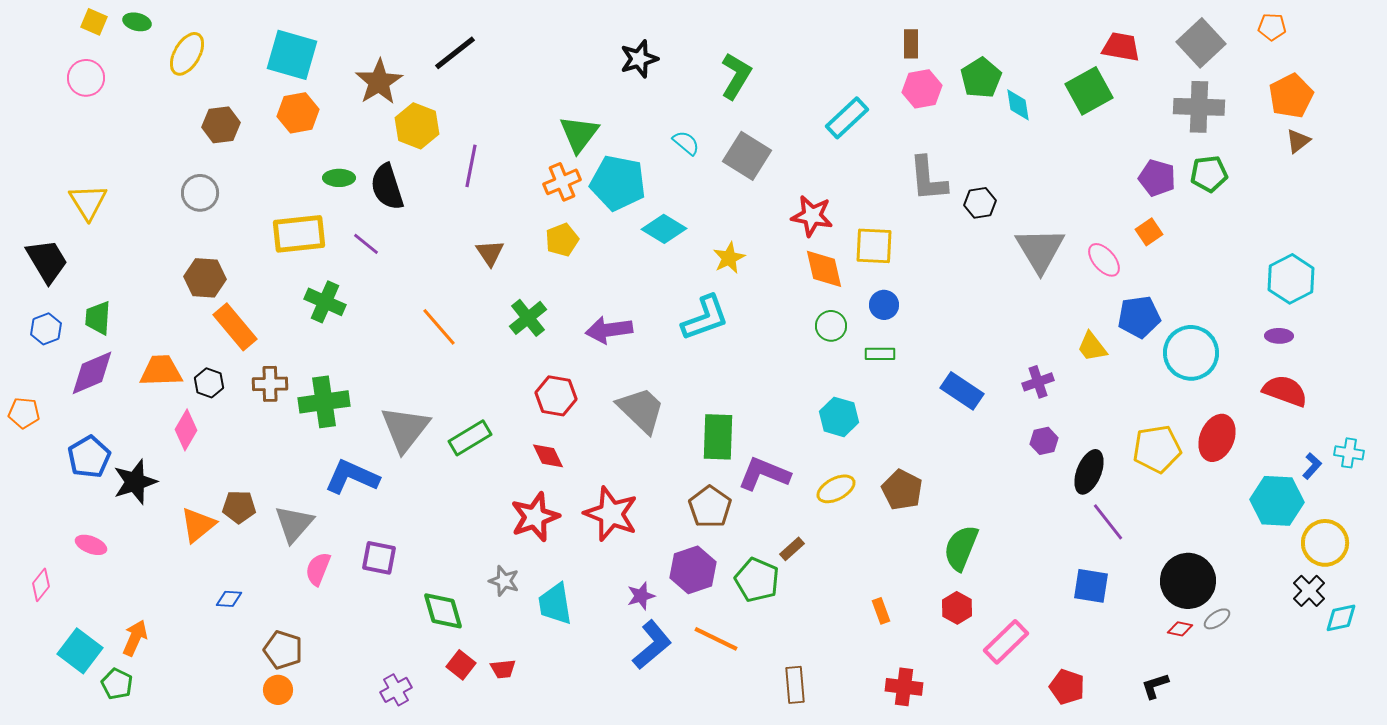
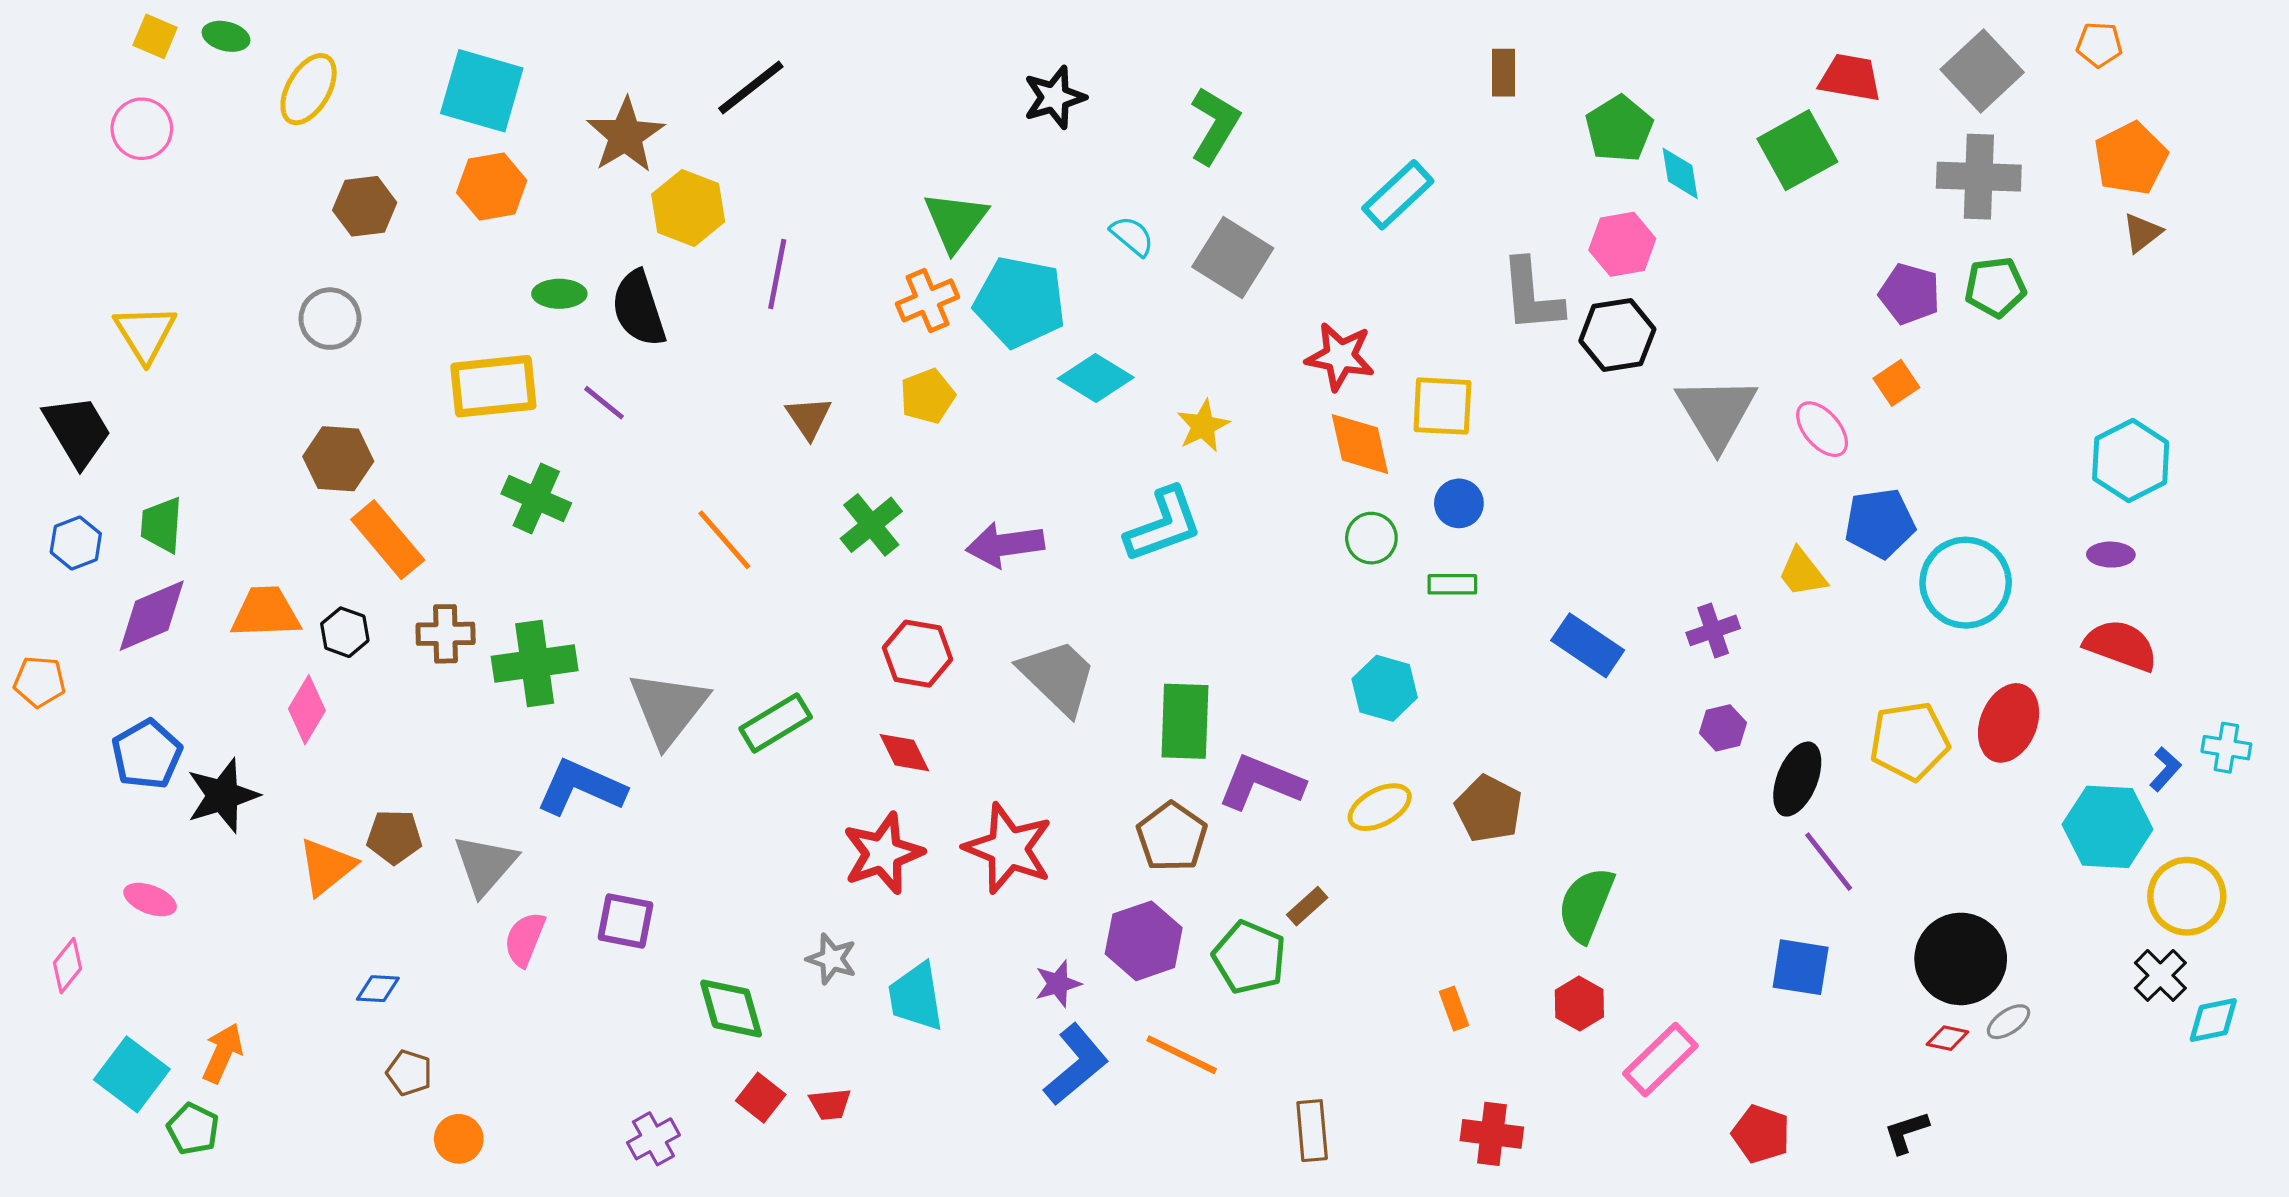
pink hexagon: (922, 89) -> (1622, 244), moved
black hexagon: (980, 203) -> (1617, 335), size x1.4
brown pentagon: (283, 650) -> (409, 1073), moved, size x0.7

